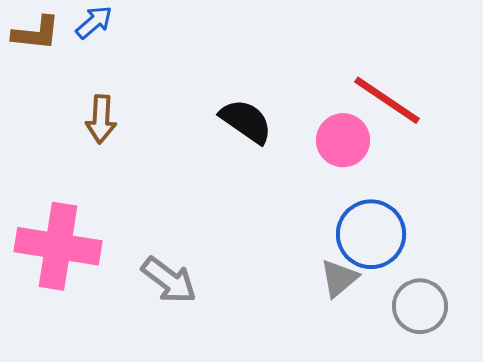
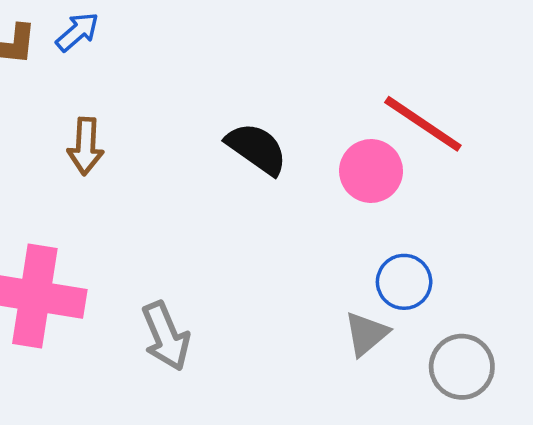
blue circle: (371, 234) -> (404, 282), size x0.7
gray arrow: (169, 280) -> (166, 336), turned 30

